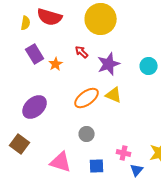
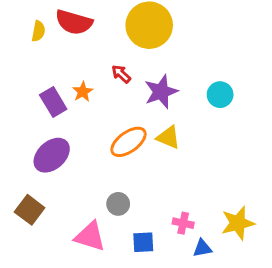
purple rectangle: (35, 54) -> (53, 102), moved
gray circle: (87, 134) -> (118, 204), moved
blue triangle: (137, 170) -> (202, 248), turned 40

